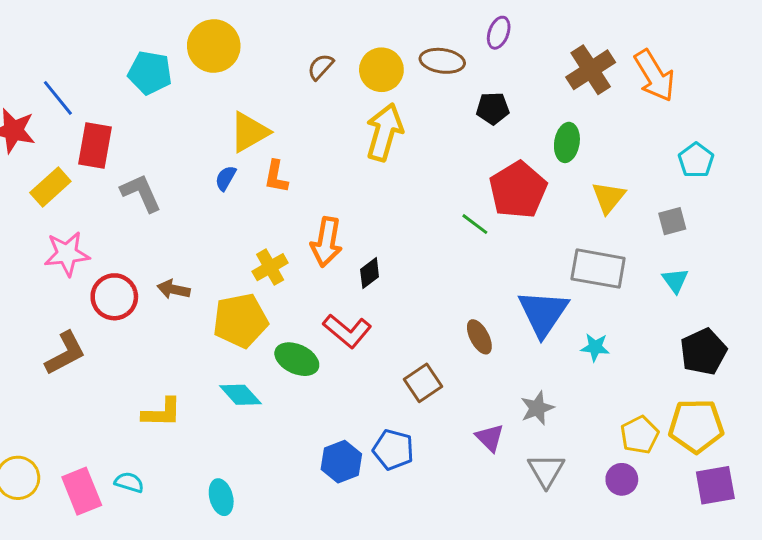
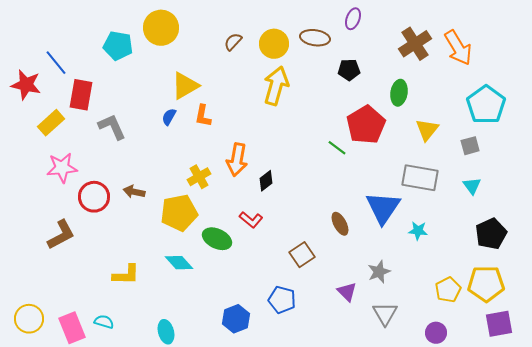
cyan pentagon: (696, 160) -> (486, 105), size x1.6
red L-shape: (347, 331) -> (251, 220), size x0.7
blue hexagon: (341, 462) -> (236, 319), moved
purple circle: (622, 479) -> (436, 333), moved

